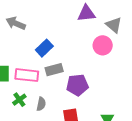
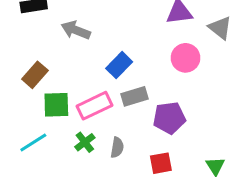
pink circle: (103, 45) -> (186, 58), moved
pink rectangle: (27, 75) -> (95, 106), turned -30

